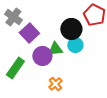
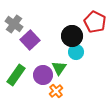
green triangle: (55, 49) -> (59, 68), moved, turned -49
purple circle: (42, 56) -> (43, 75), moved

